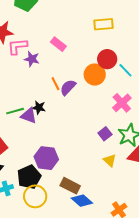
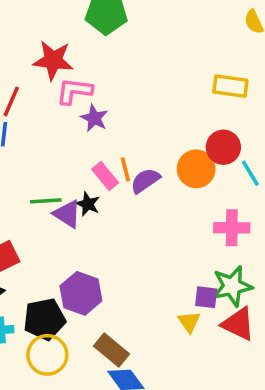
pink rectangle: (58, 44) -> (105, 176), moved
pink cross: (122, 103) -> (232, 228), turned 30
purple square: (105, 134) -> (206, 297), moved, turned 32

